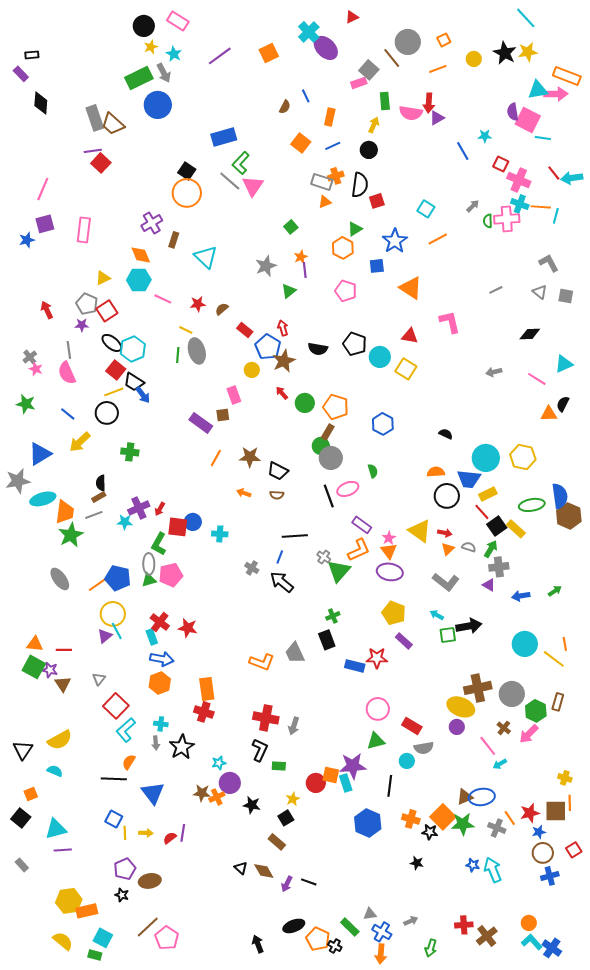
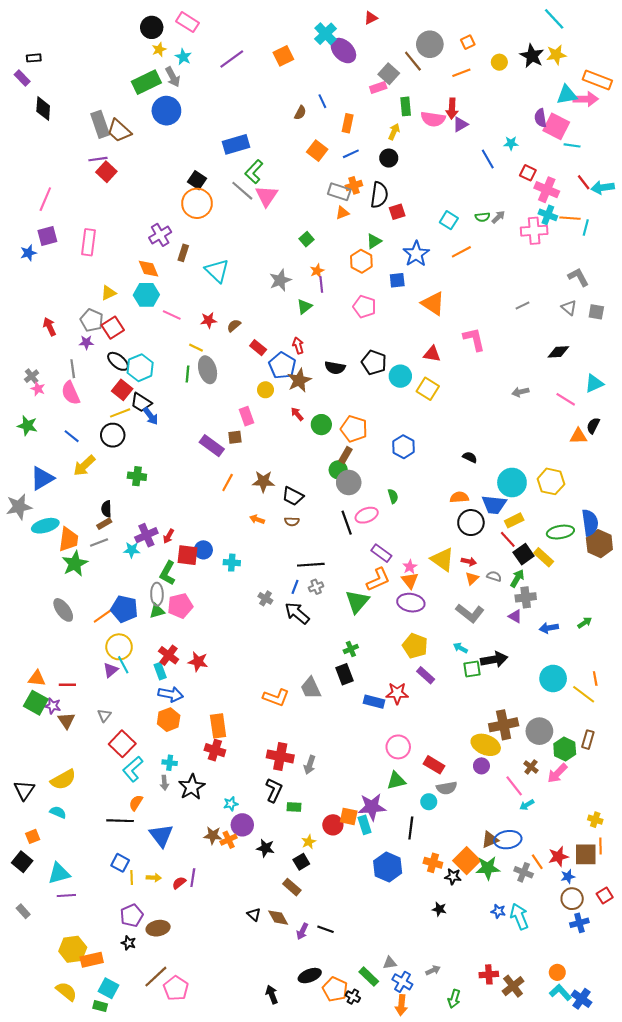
green semicircle: (488, 221) -> (482, 217), moved, turned -96
gray cross: (324, 557) -> (316, 587), moved, turned 32

